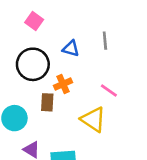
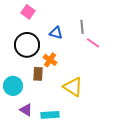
orange cross: (63, 84) -> (50, 60), turned -32
pink line: (109, 91) -> (93, 43), moved

